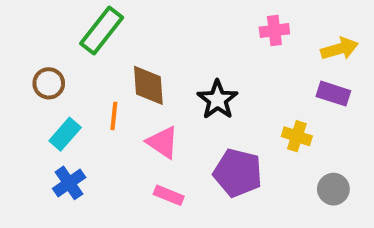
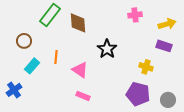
brown diamond: (148, 85) -> (78, 23), moved
purple pentagon: (238, 173) -> (138, 94), moved
blue cross: (69, 183) -> (14, 90), moved
gray circle: (333, 189) -> (168, 100), moved

